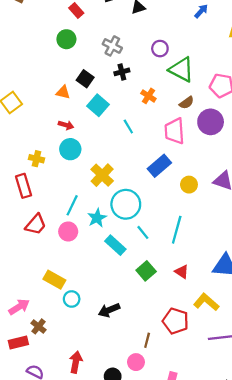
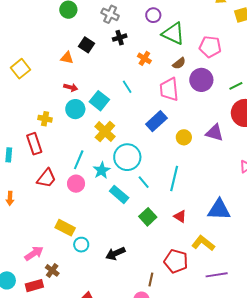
cyan square: (98, 105) -> (99, 101), moved

